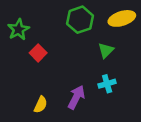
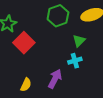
red square: (38, 53) -> (24, 43), size x1.5
cyan cross: (107, 84) -> (75, 61), moved

